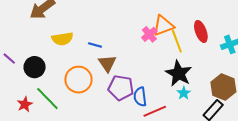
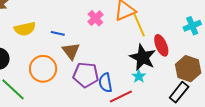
red ellipse: (201, 31) -> (161, 45), moved
pink cross: (149, 34) -> (95, 18), moved
cyan star: (184, 93) -> (139, 76), moved

